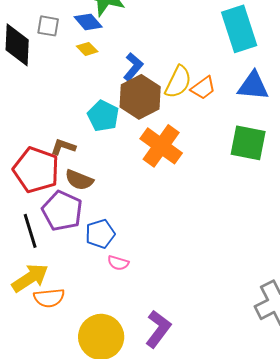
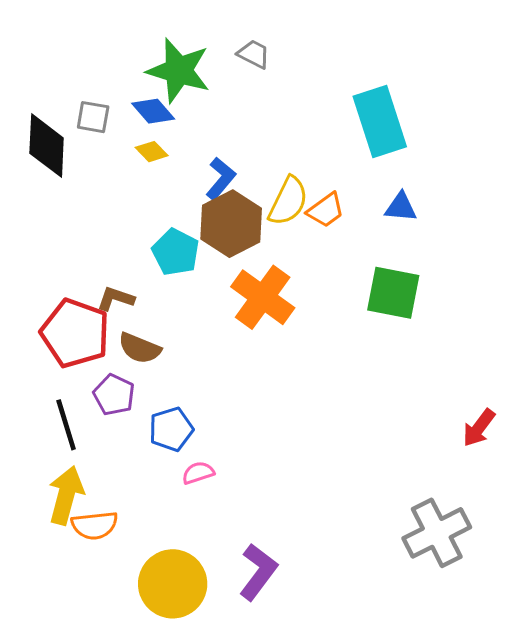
blue triangle: (253, 86) -> (401, 207), size x0.7
purple pentagon: (62, 211) -> (114, 395), size x0.7
pink semicircle: (118, 263) -> (198, 473), turned 145
yellow arrow: (30, 278) -> (66, 495), turned -42

